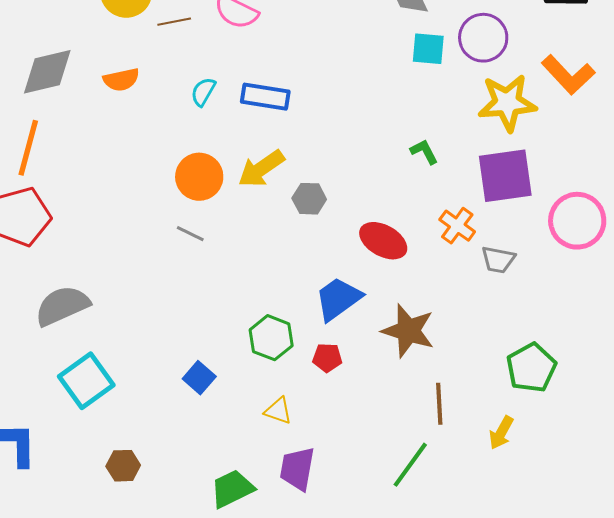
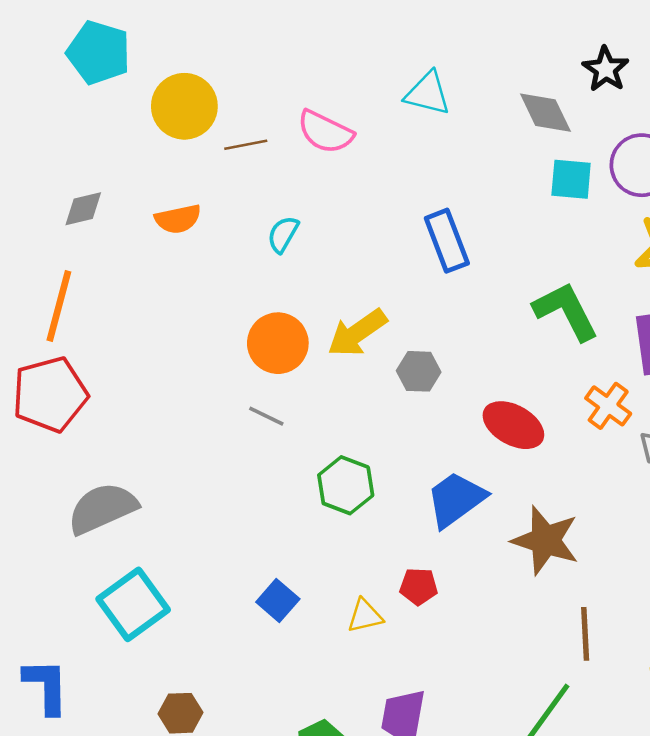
gray diamond: (47, 72) -> (83, 209), size x0.6
blue rectangle: (265, 97) -> (447, 241), moved, turned 60
green L-shape: (424, 152) -> (566, 311), size x1.8
green hexagon: (271, 338) -> (346, 485), moved
red pentagon: (327, 358) -> (419, 586), moved
yellow triangle: (278, 411) -> (365, 616), moved, turned -32

